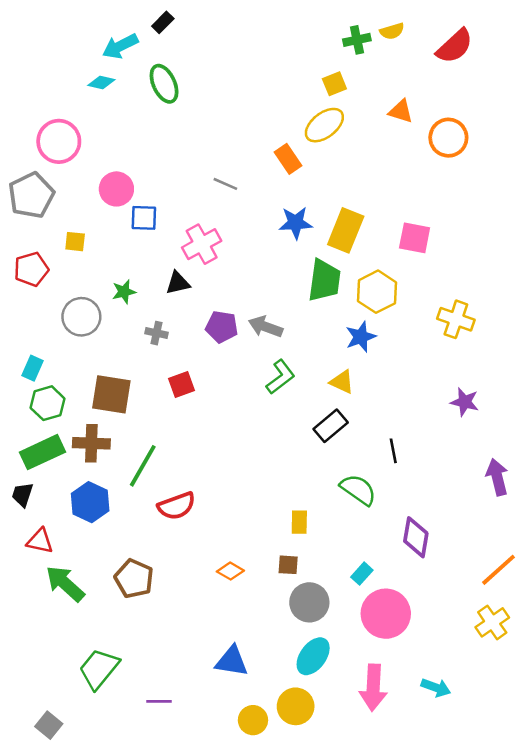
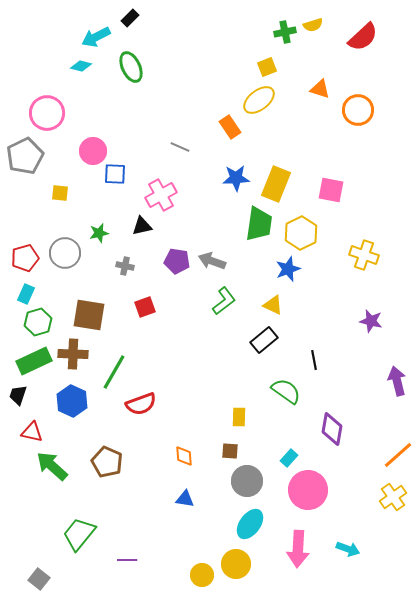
red pentagon: (31, 269) -> (25, 258), moved
orange diamond: (230, 571) -> (184, 456), turned 55
blue triangle: (232, 661) -> (185, 499), moved, size x0.7

